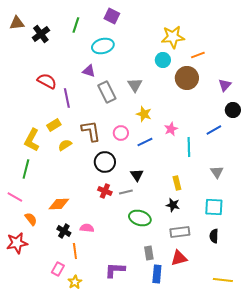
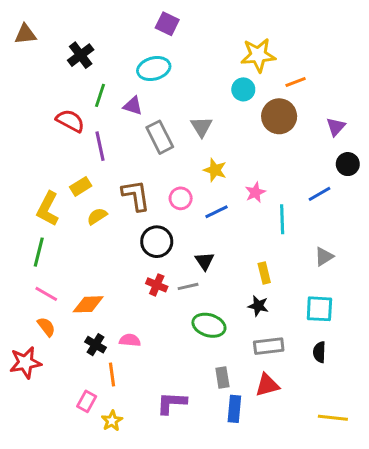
green line: (76, 25) -> (100, 95), moved
black cross: (41, 34) -> (81, 55), moved
gray triangle: (217, 172) -> (324, 257), turned 32
pink line: (15, 197) -> (46, 294), moved

